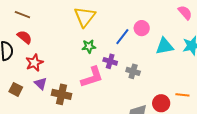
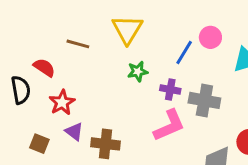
brown line: (22, 15) -> (78, 44), moved
gray cross: (133, 71) -> (204, 100), size x1.5
pink L-shape: (92, 77) -> (169, 125), moved

